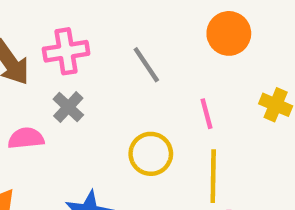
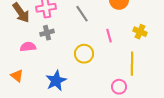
gray cross: (68, 107) -> (47, 33), turned 32
yellow line: (213, 176) -> (132, 64), moved

